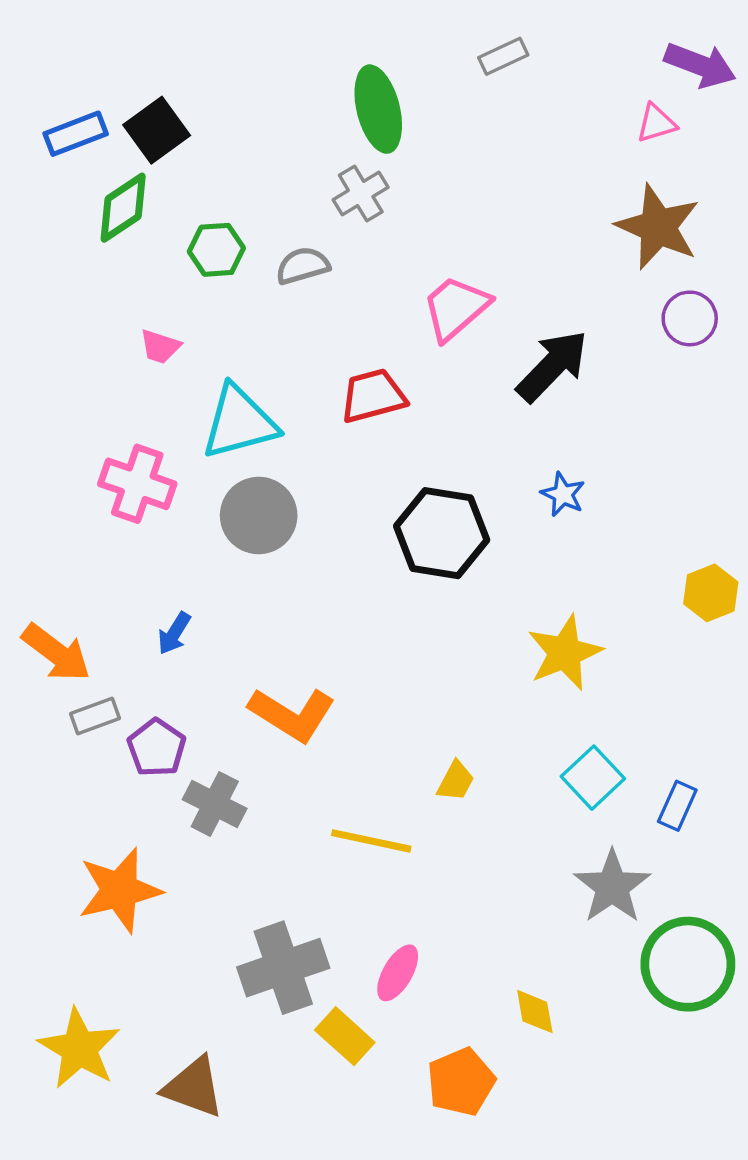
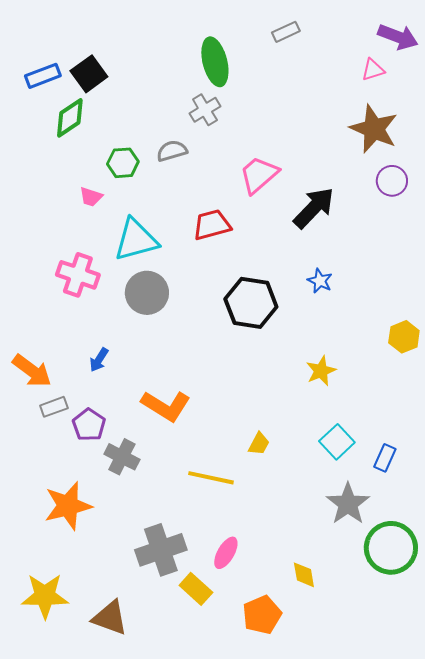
green hexagon: (216, 250) -> (123, 163), moved
yellow star: (565, 653) -> (321, 371), size x0.7
yellow star: (79, 1049) -> (45, 596), turned -30

